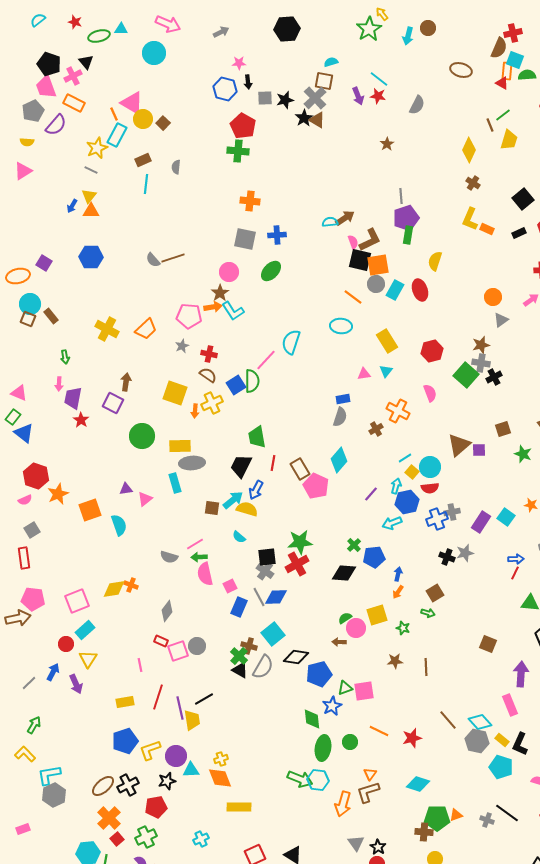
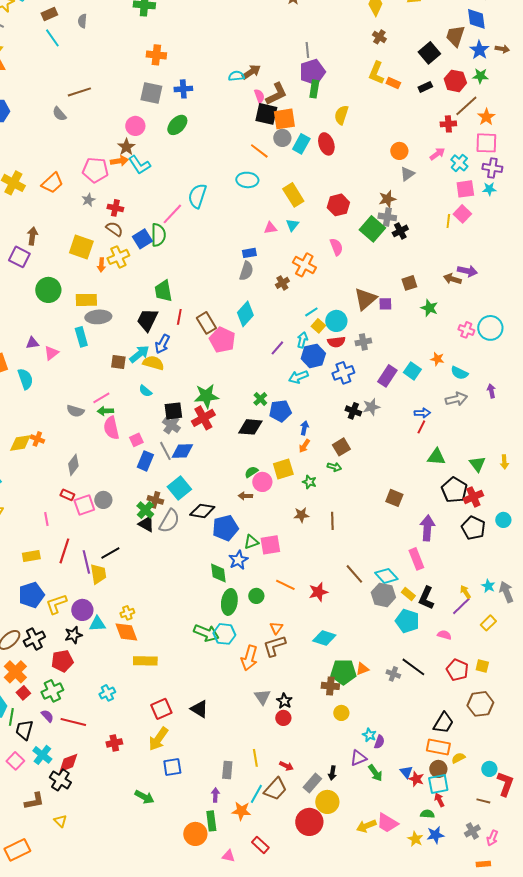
cyan line: (146, 184) -> (52, 38), turned -42
brown line: (173, 258) -> (79, 92), moved
gray cross: (452, 512) -> (363, 342), moved

